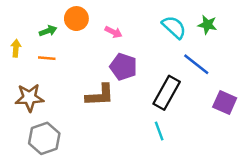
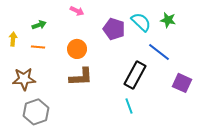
orange circle: (76, 19) -> (77, 49), moved
pink arrow: (113, 32) -> (77, 11), moved
purple pentagon: (123, 67) -> (114, 29), moved

